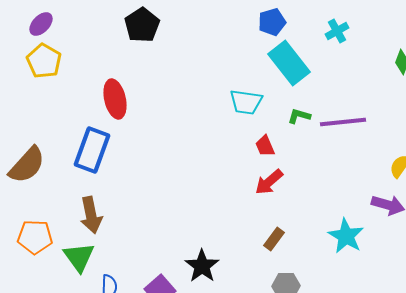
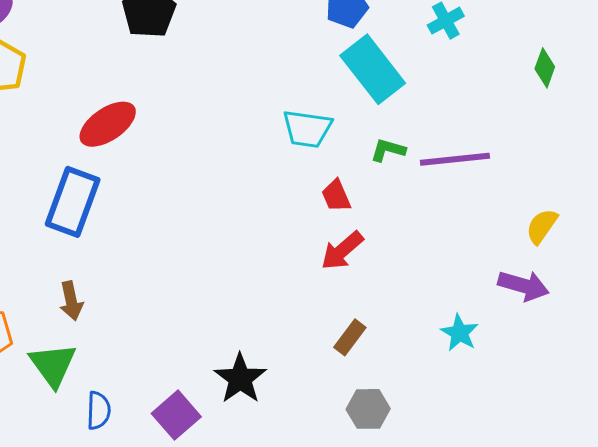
red ellipse: (115, 99) -> (108, 124), turned 69
brown arrow: (91, 215) -> (71, 301), size x0.7
cyan star: (346, 236) -> (459, 333), size x0.7

